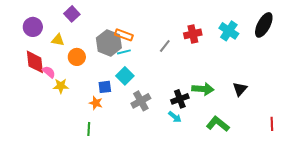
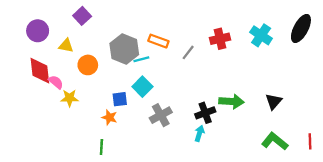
orange rectangle: (124, 35) -> (158, 41), moved
cyan arrow: (175, 117) -> (199, 133), turned -112
green L-shape: (218, 124) -> (275, 141), moved

